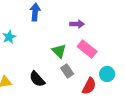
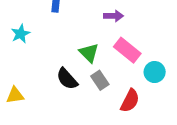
cyan circle: (107, 74) -> (155, 72), moved
black semicircle: (37, 79) -> (67, 79), moved

